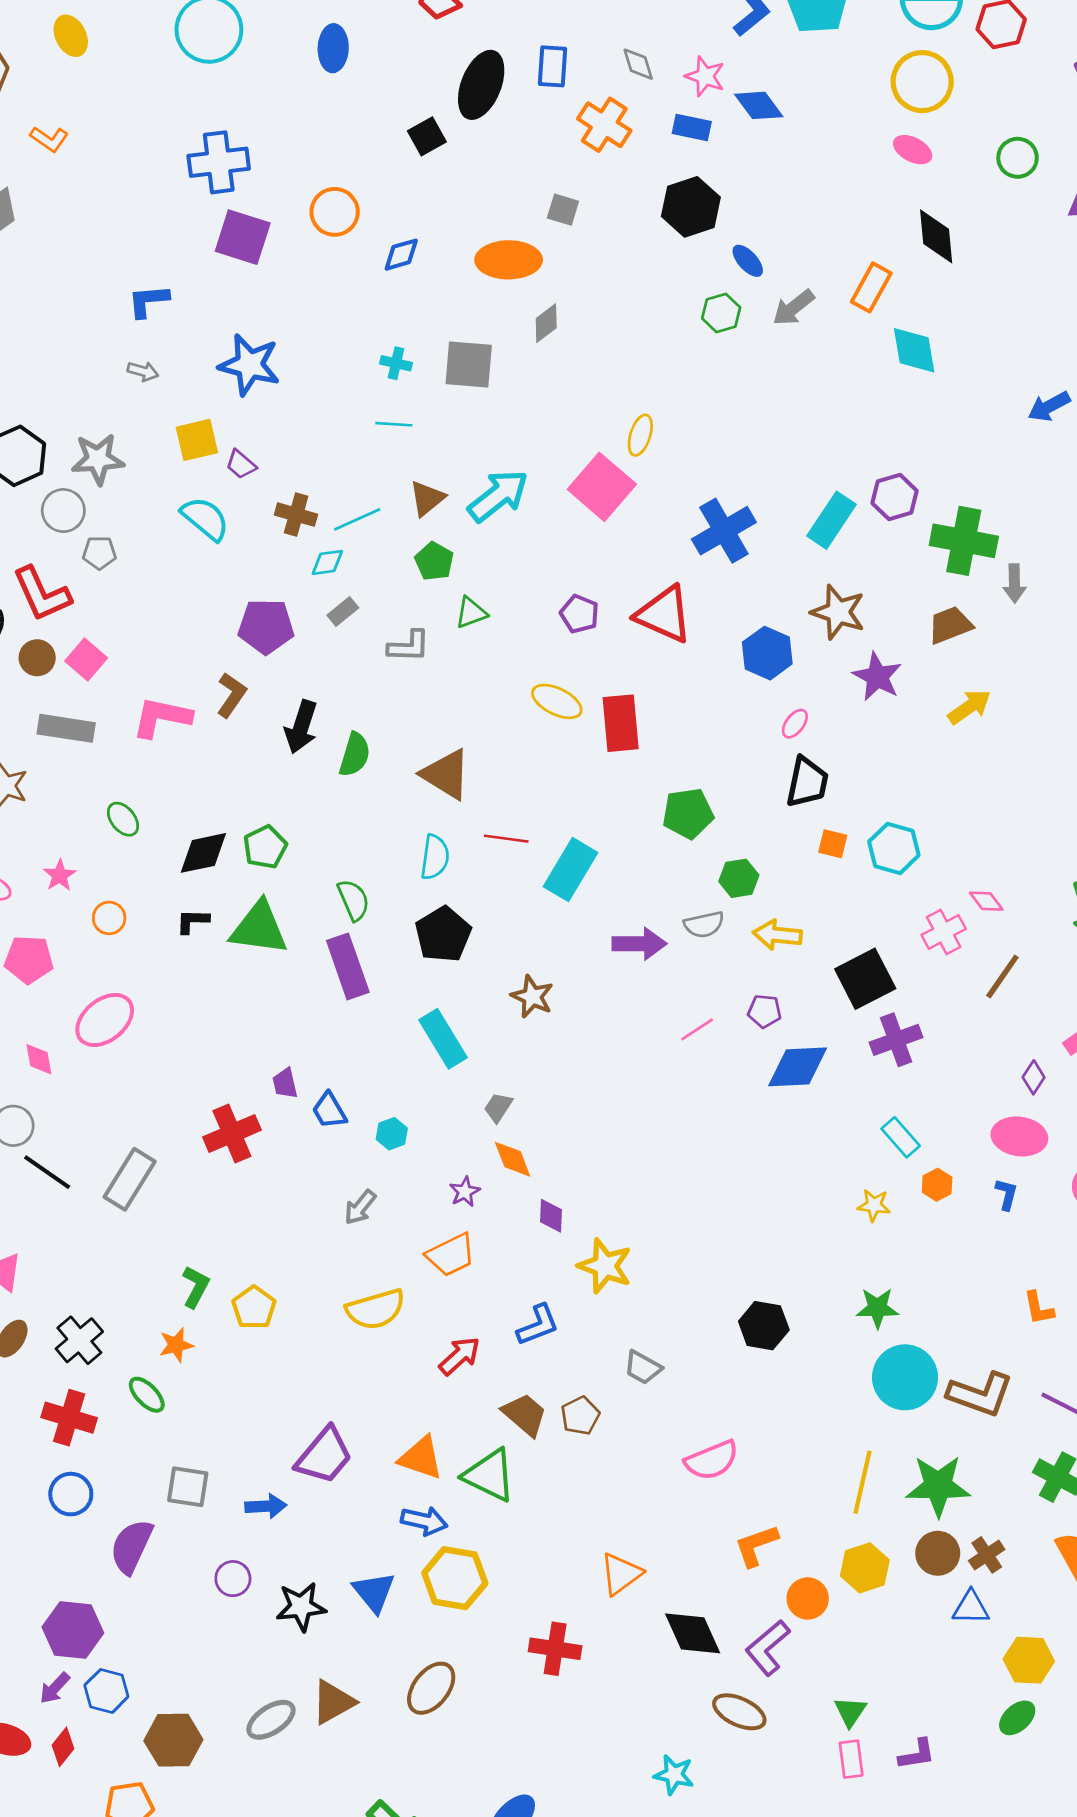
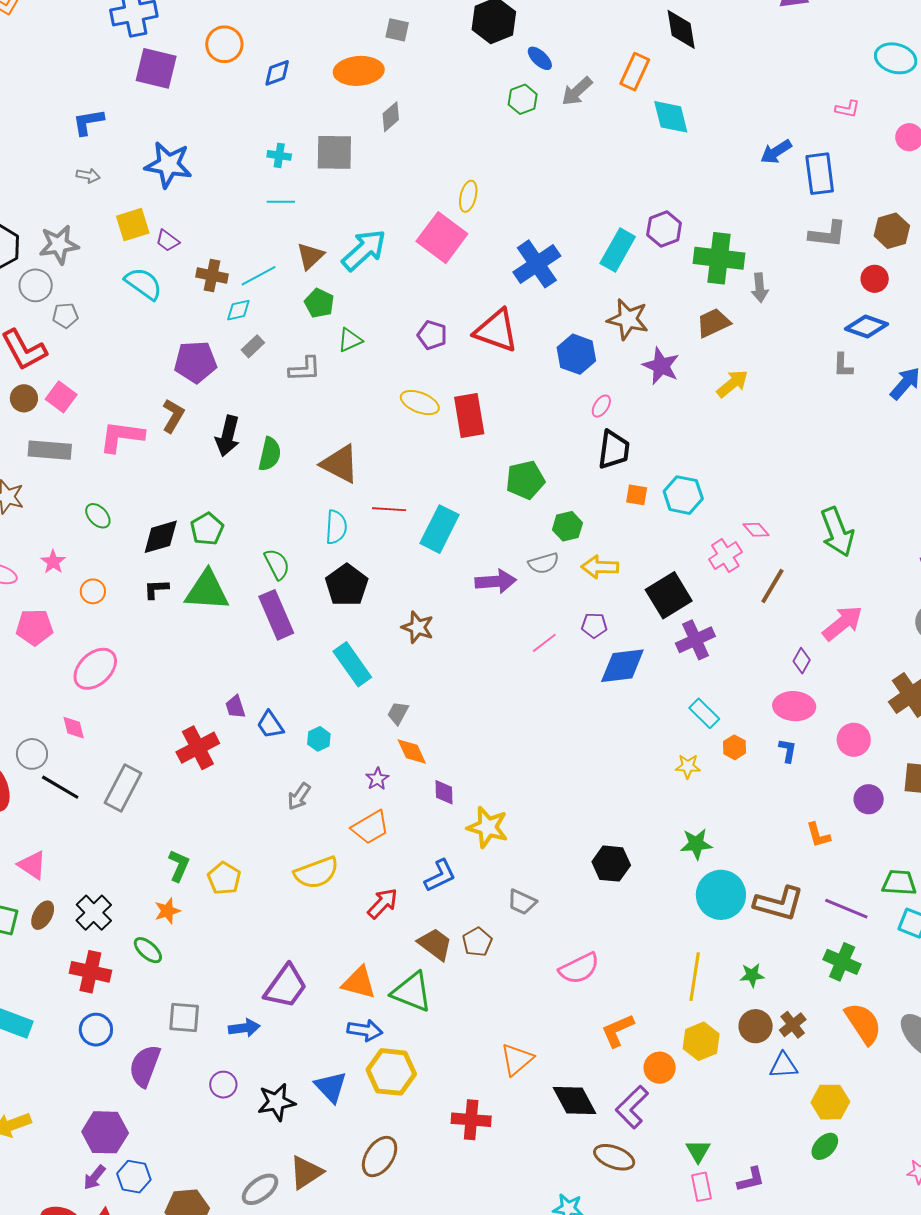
pink diamond: (39, 1059) -> (74, 728), moved
green star: (938, 1486) -> (752, 975), size x0.5

